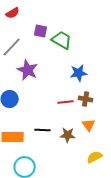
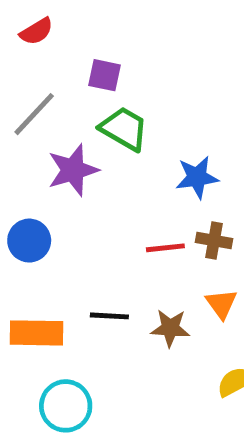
green trapezoid: (62, 40) -> (124, 129), moved
purple star: (28, 70) -> (73, 170), turned 30

